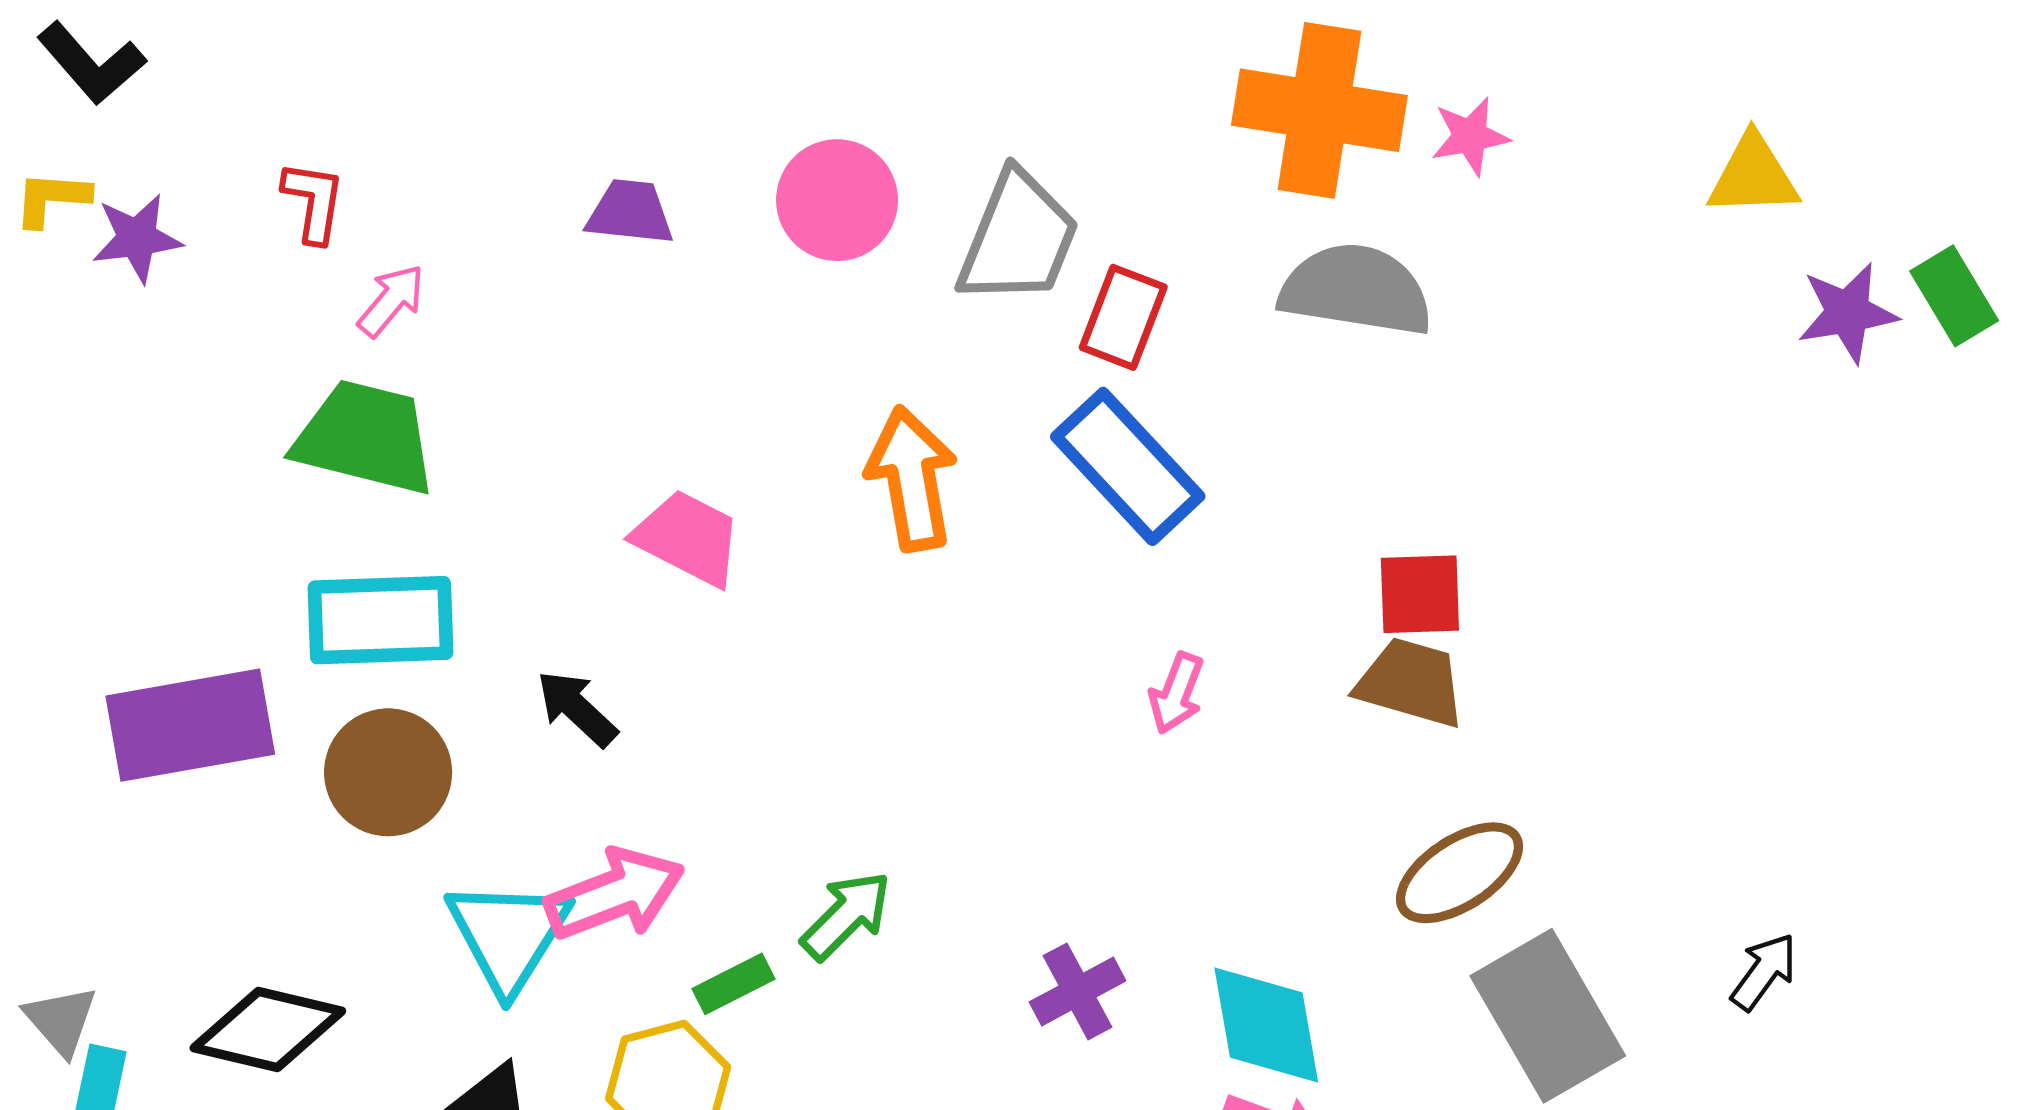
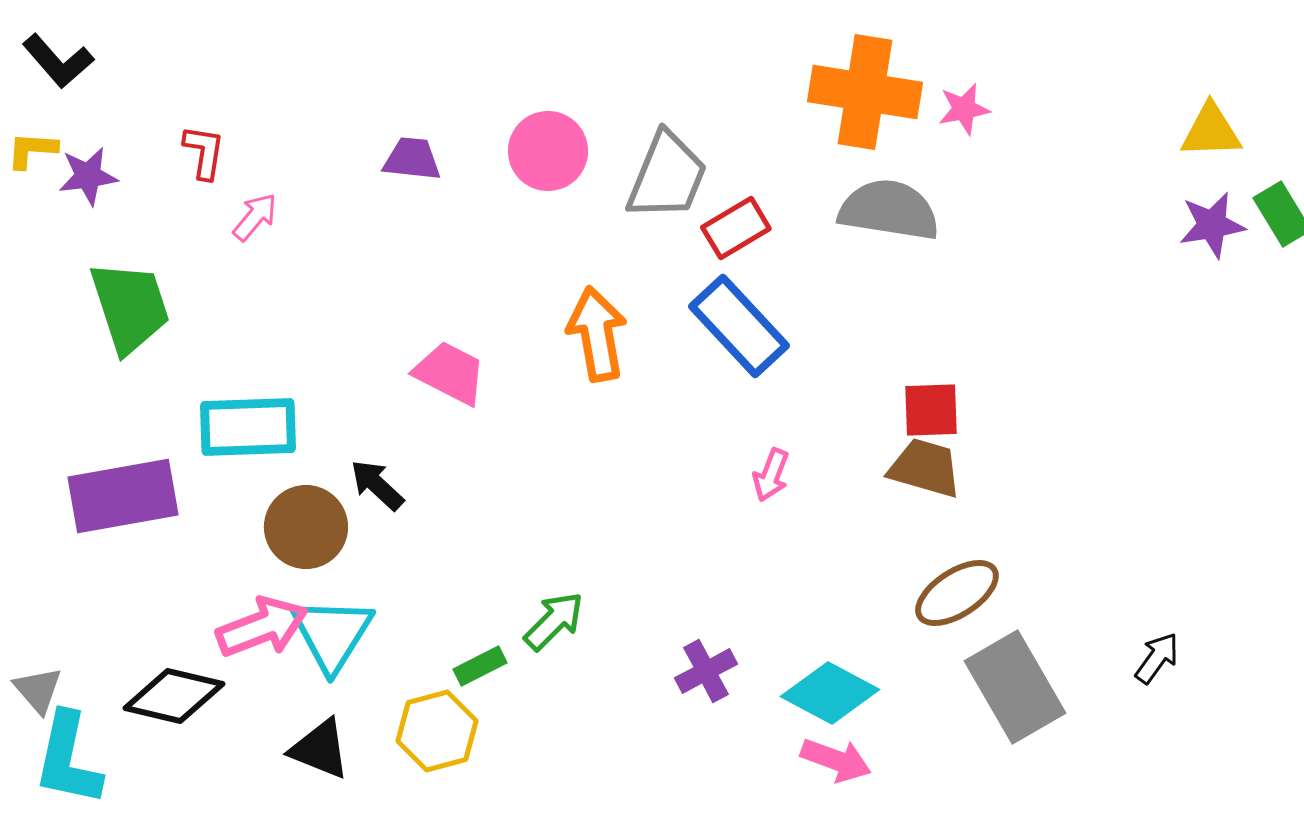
yellow triangle: (1753, 176) -> (1211, 131), moved
red rectangle: (1123, 317) -> (736, 228), turned 38
green trapezoid: (365, 438) -> (130, 307), moved, turned 58
brown circle: (388, 772) -> (306, 527), moved
pink arrow: (615, 894) -> (262, 627), moved
cyan diamond: (1266, 1025) -> (830, 693), turned -52

